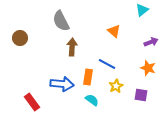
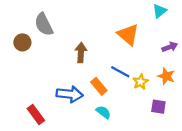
gray semicircle: (61, 21) -> (44, 24), moved
orange triangle: (114, 31) -> (128, 35), size x1.5
orange rectangle: (88, 77) -> (99, 86), turned -49
yellow star: (116, 86) -> (140, 82), moved

